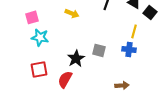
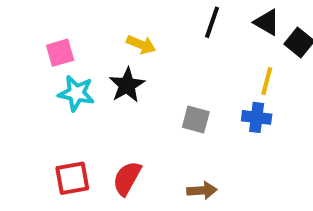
black star: (76, 58) -> (127, 85), moved
red square: (39, 69) -> (72, 178), moved
brown arrow: (122, 85) -> (202, 190), moved

